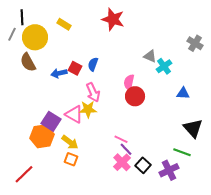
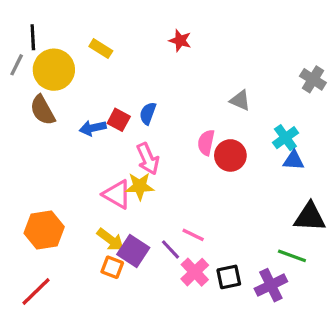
red star: (113, 19) -> (180, 40), size x0.6
cyan cross: (164, 66) -> (285, 138), moved
red circle: (135, 96) -> (230, 155), moved
purple square: (51, 121) -> (133, 251), moved
black triangle: (193, 128) -> (310, 217), turned -45
orange hexagon: (42, 136) -> (44, 230), moved
purple line: (126, 149) -> (170, 249), moved
black square: (143, 165) -> (229, 277), turned 35

